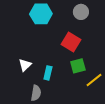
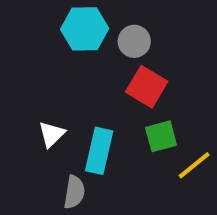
gray circle: (81, 12) -> (134, 41), moved
cyan rectangle: (48, 73) -> (99, 151), size x1.5

